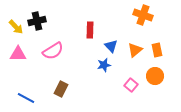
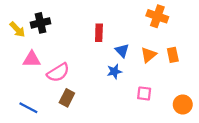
pink semicircle: (53, 51) -> (58, 73), moved
pink triangle: (18, 54) -> (32, 59), moved
orange circle: (155, 76) -> (183, 104), moved
pink square: (131, 85) -> (144, 93), turned -32

